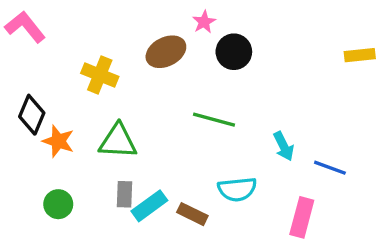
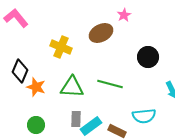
black circle: (234, 52) -> (148, 57), moved
green line: (214, 120) -> (110, 84), moved

